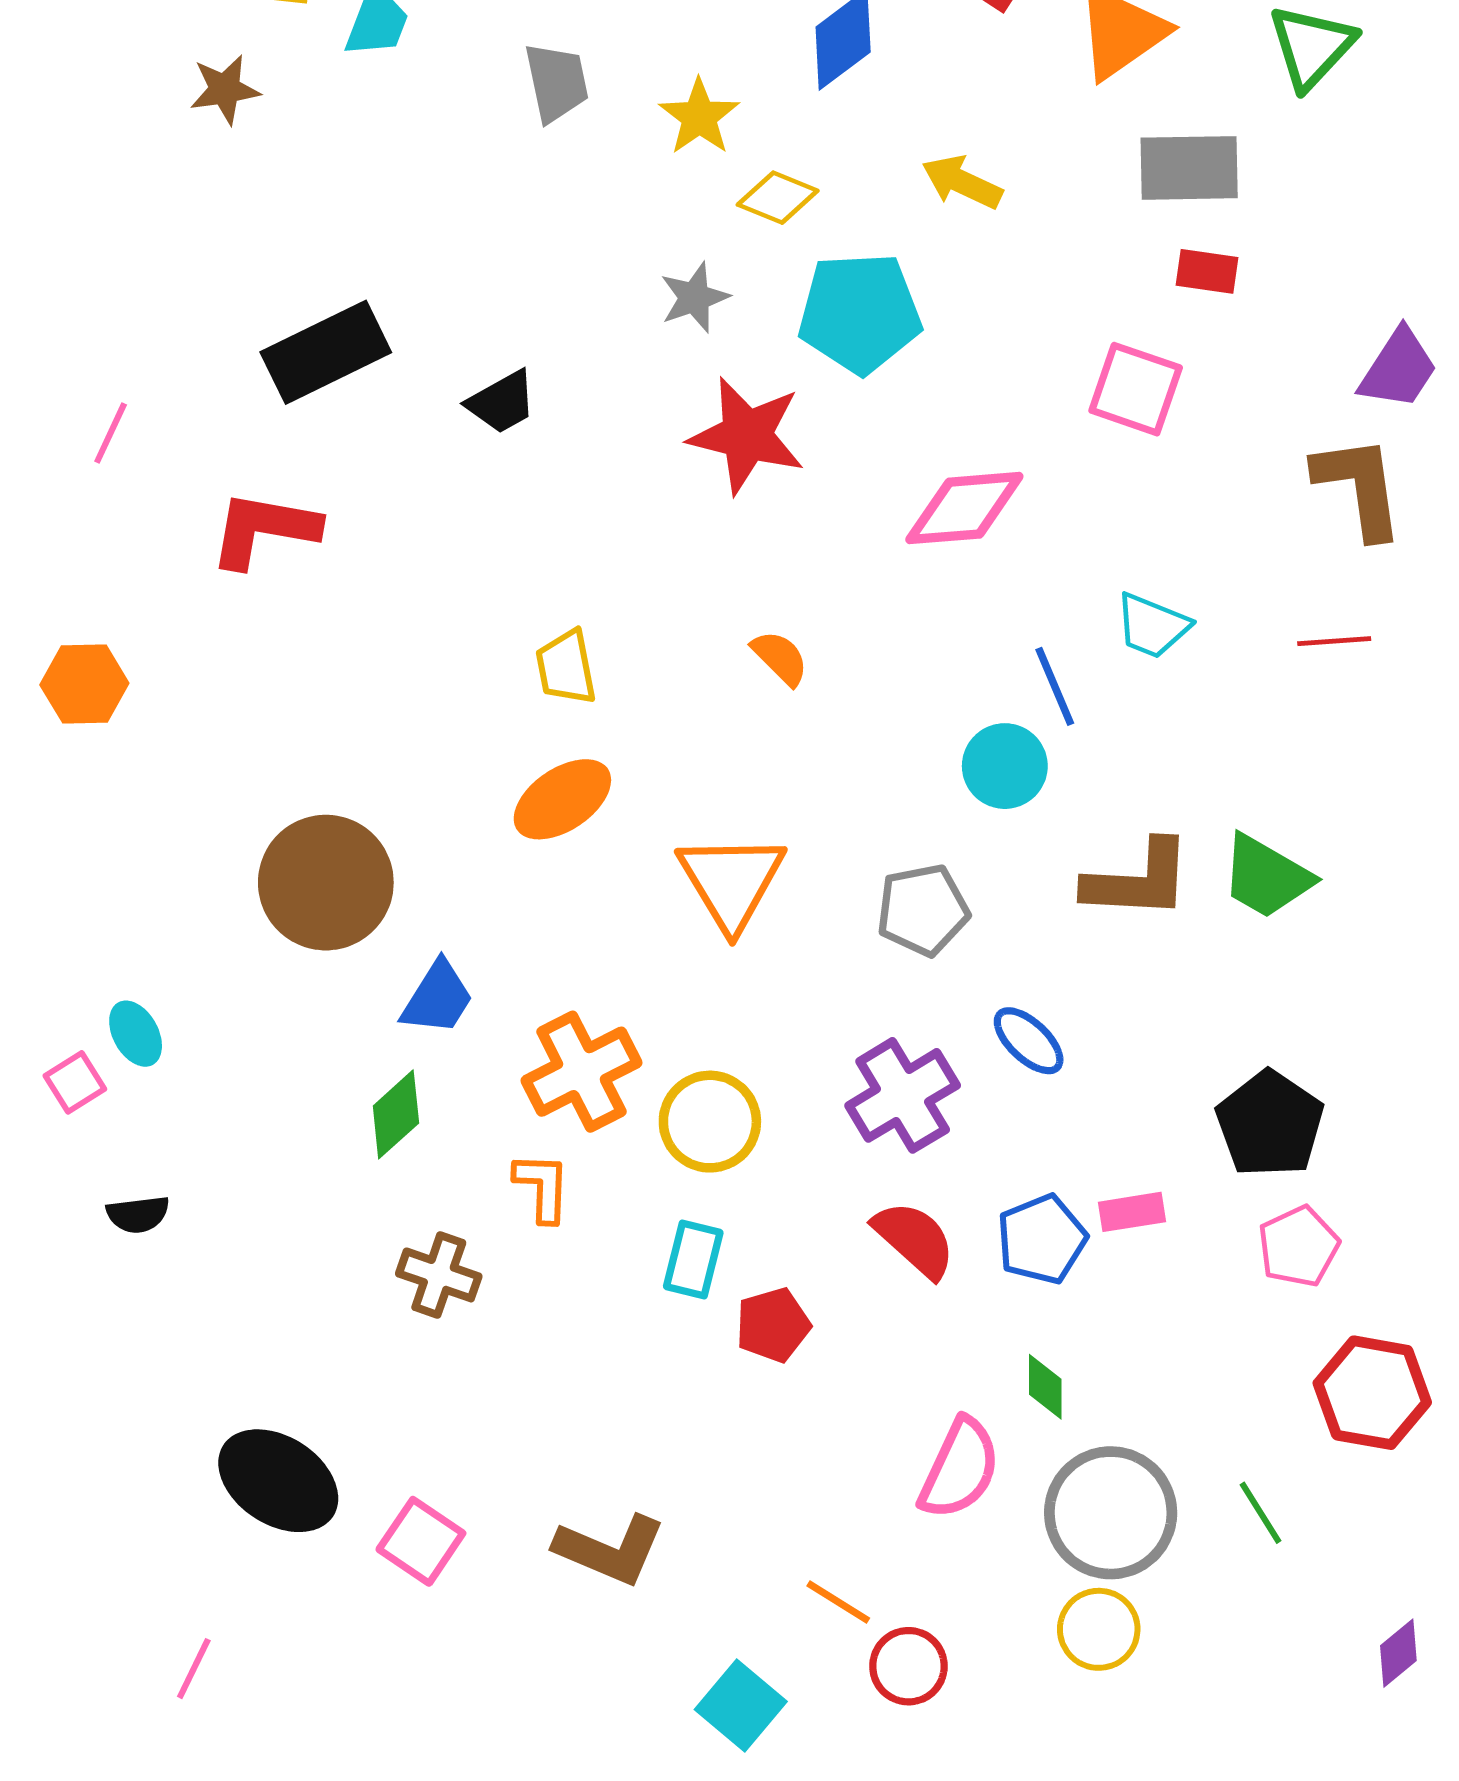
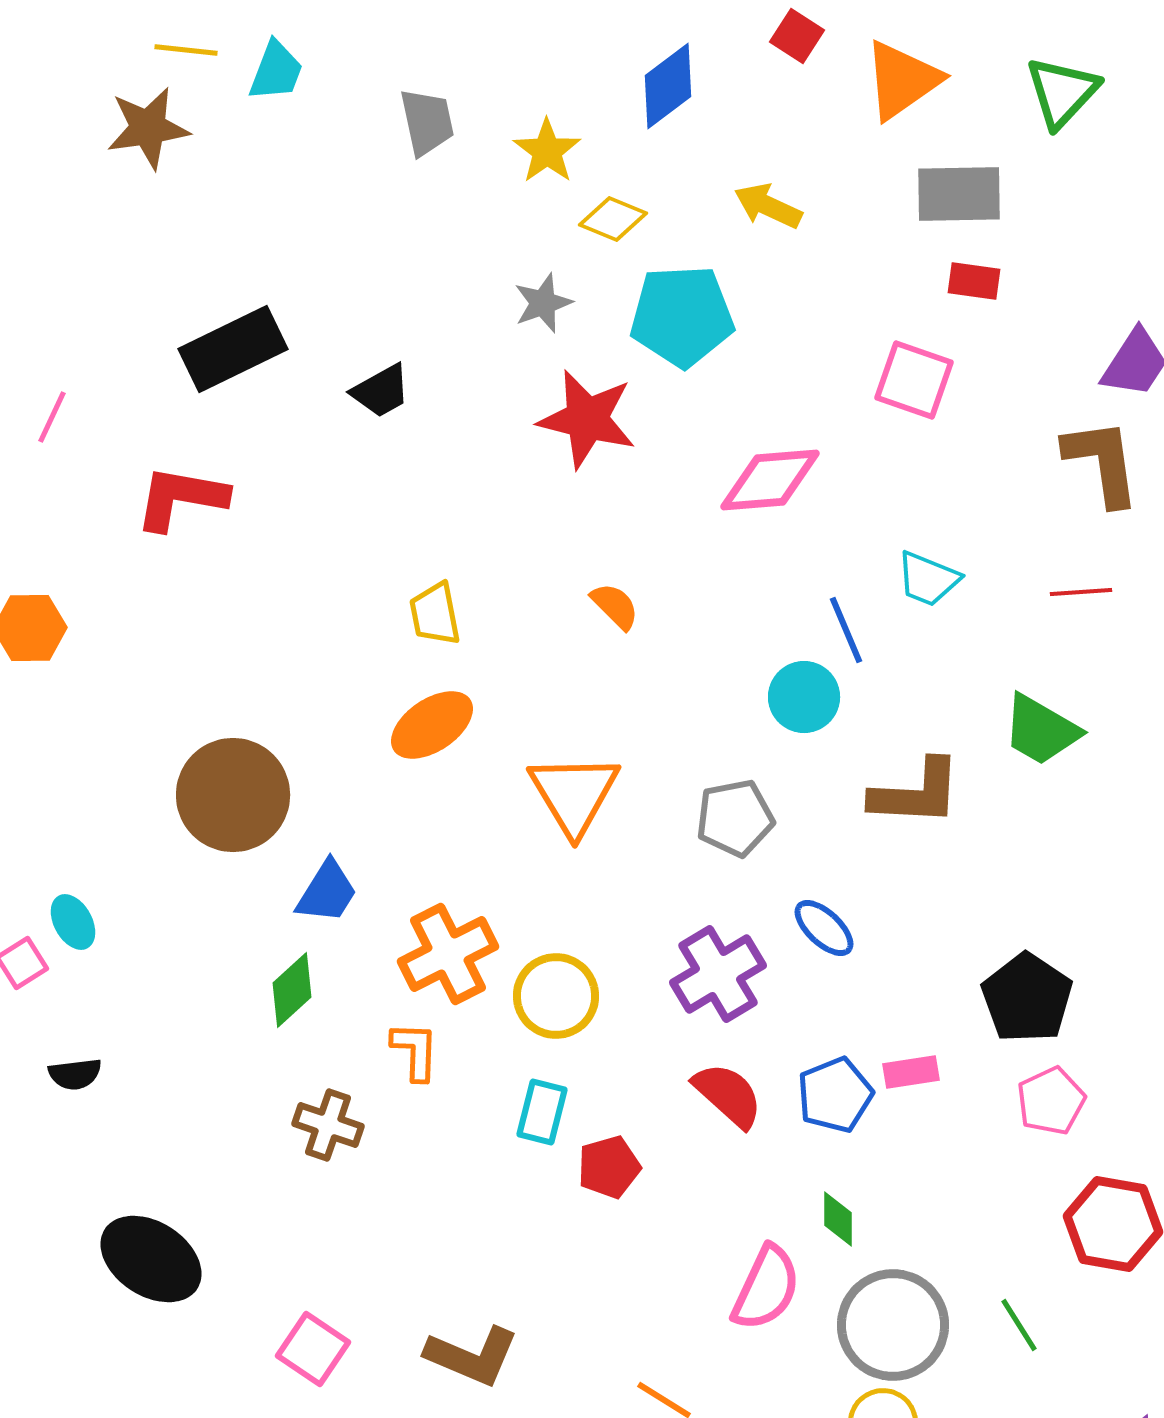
brown star: (225, 89) -> (148, 128), size x1.4
green trapezoid: (1266, 877) -> (1041, 730), moved
black ellipse: (278, 1481) -> (151, 1259), moved

